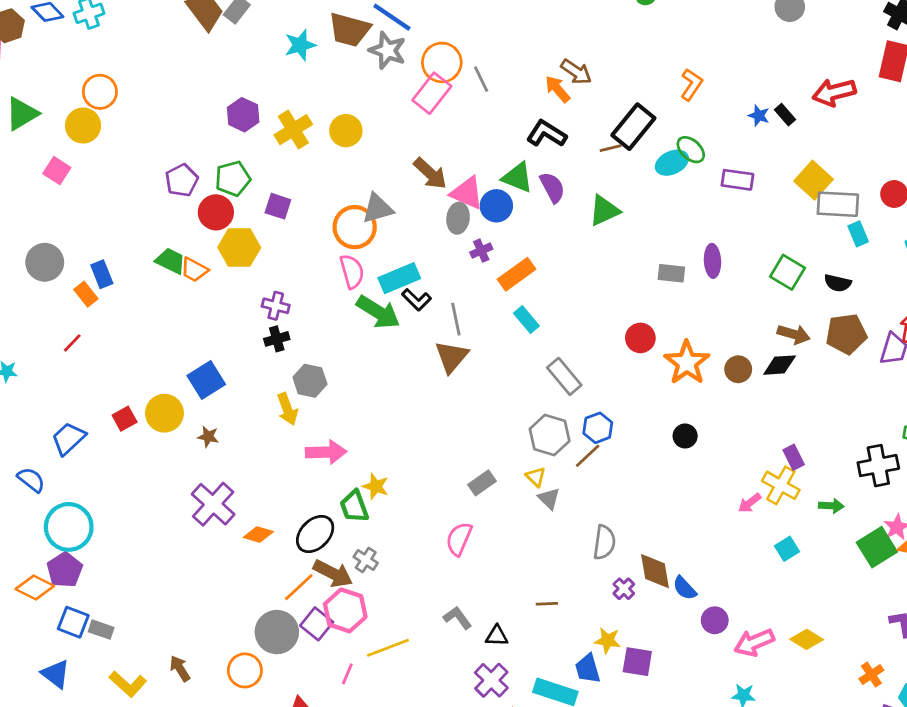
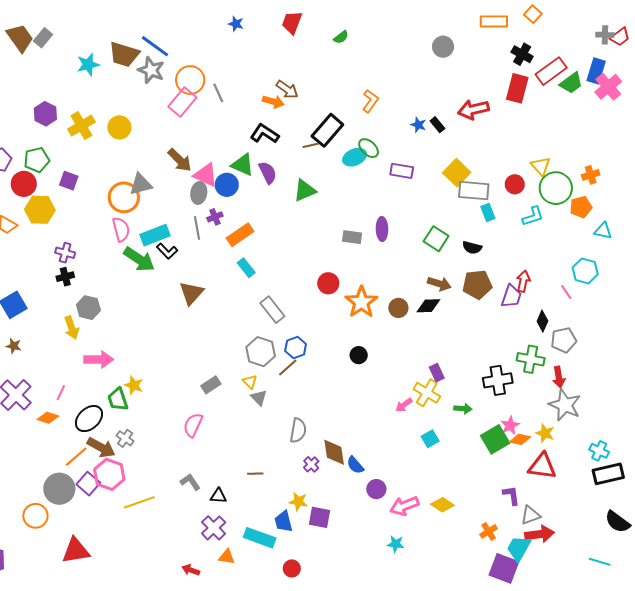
orange arrow: (557, 89) -> (273, 102), turned 145
gray line: (456, 319) -> (197, 228), moved
pink line: (347, 674) -> (61, 393), moved

